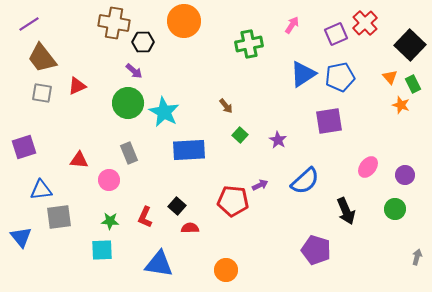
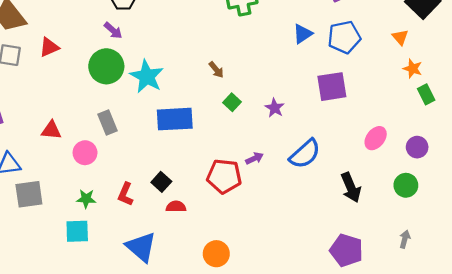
blue triangle: (303, 74) -> (303, 34), size x0.7
green rectangle: (413, 84) -> (426, 94), moved
purple pentagon: (316, 250) -> (346, 250), moved
gray arrow: (417, 257) -> (405, 239), moved
blue triangle: (159, 264) -> (141, 247), turned 32

